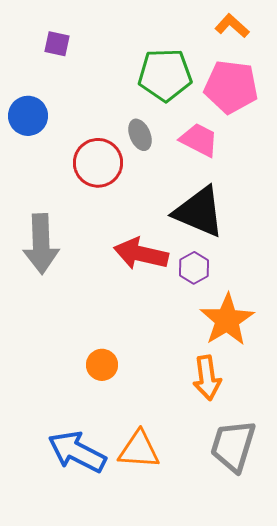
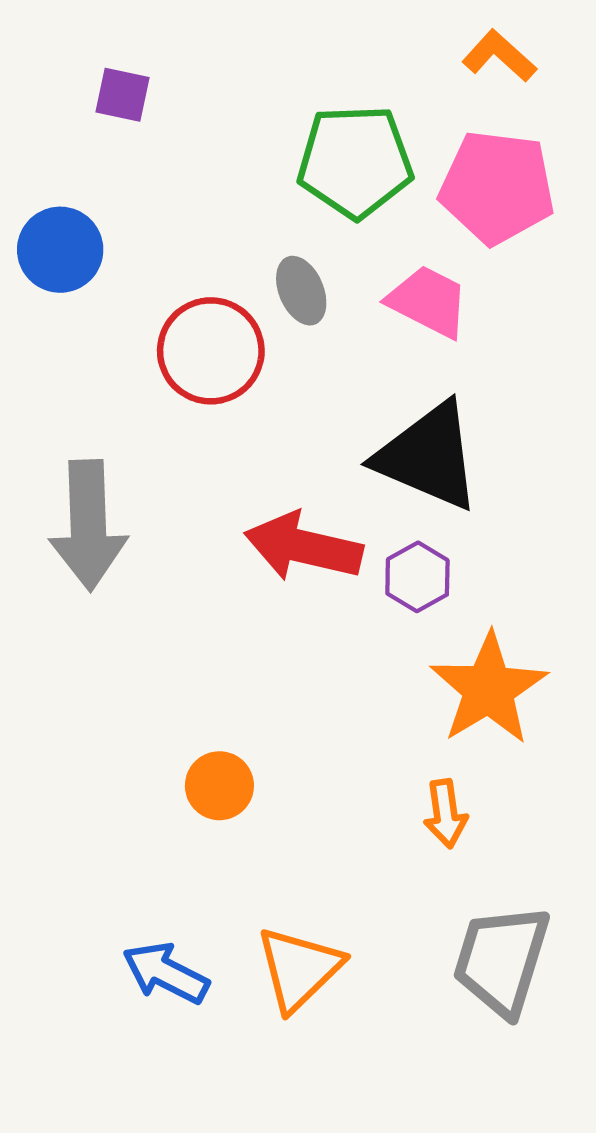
orange arrow: (207, 378) -> (445, 814), size x0.7
orange triangle: (139, 450) -> (299, 969), turned -48
blue arrow: (77, 452) -> (166, 973), size x0.7

